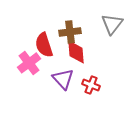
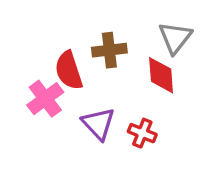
red diamond: (76, 52) -> (161, 75), moved

